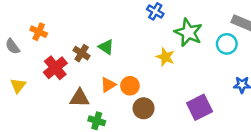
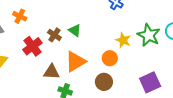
green star: (188, 32) -> (149, 35), moved
orange triangle: (108, 85) -> (75, 62), size x1.6
orange circle: (130, 86) -> (110, 58), moved

